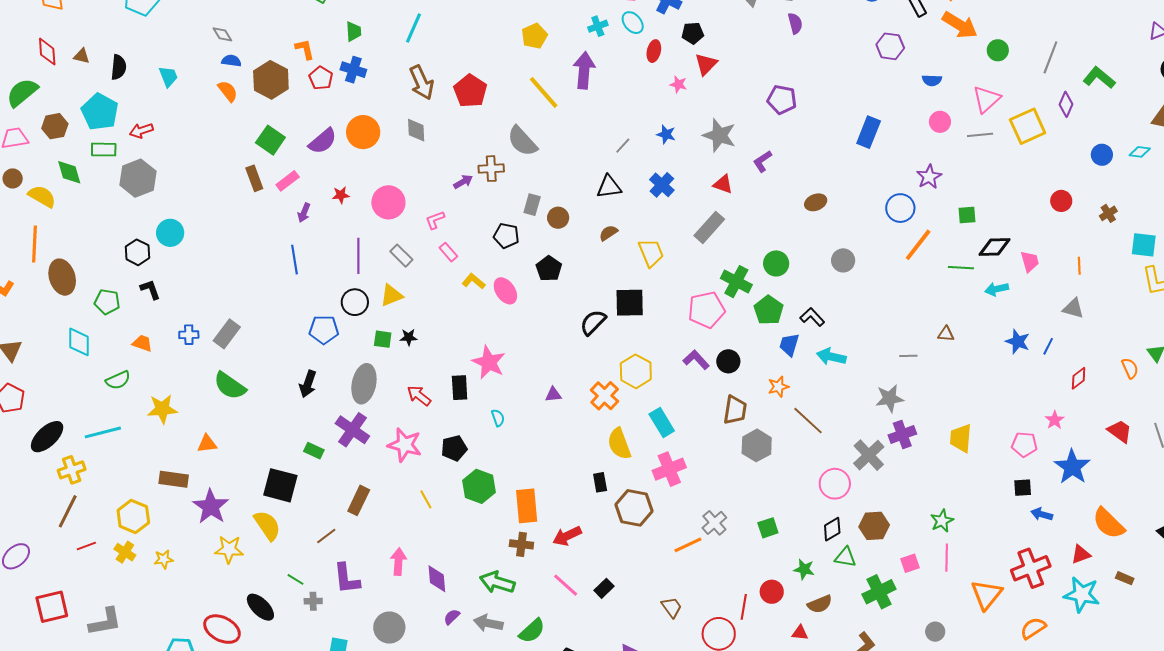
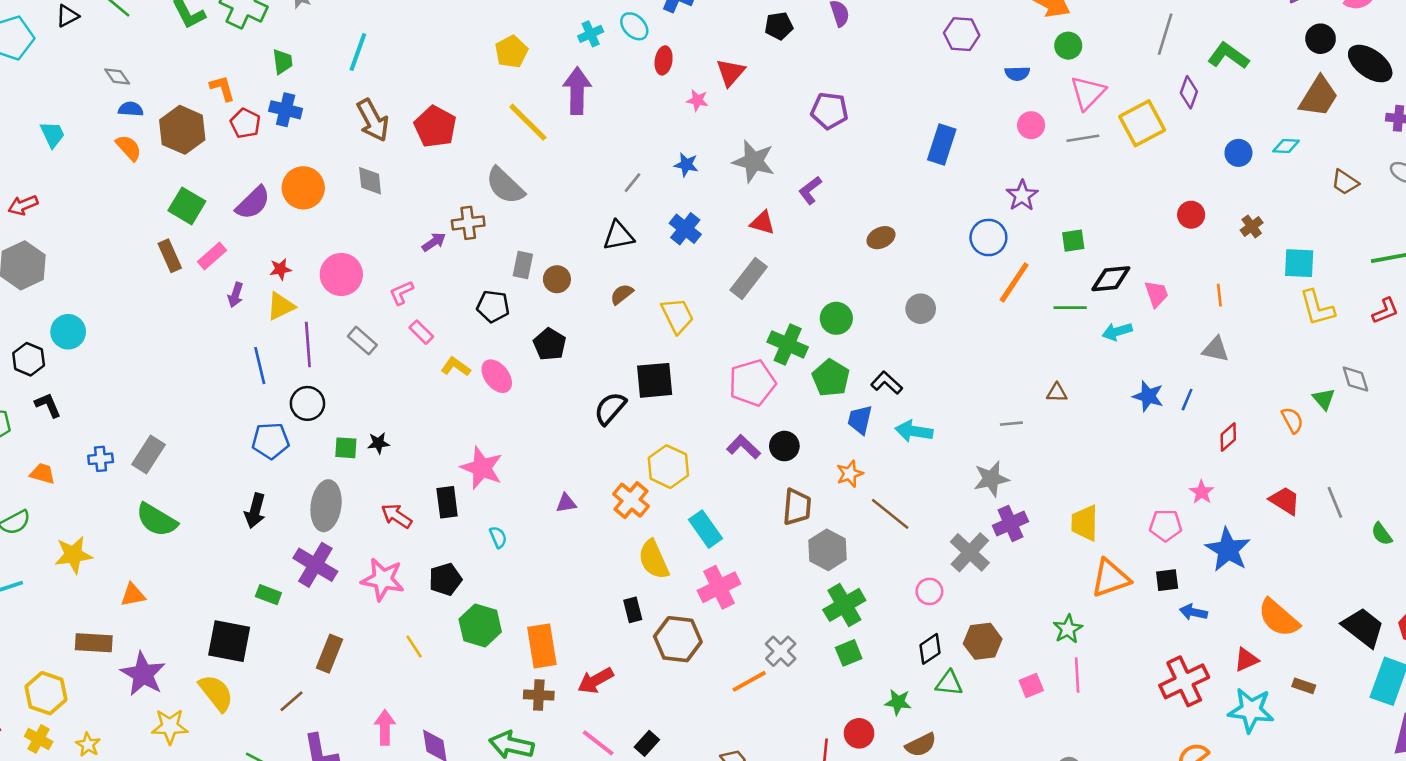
black pentagon: (693, 33) -> (779, 26), moved
green circle: (998, 50) -> (1068, 46), moved
blue line: (294, 260) -> (260, 366), moved
yellow triangle: (391, 295) -> (281, 306), moved
pink circle: (835, 484) -> (929, 591), size x0.7
yellow star: (164, 559) -> (88, 745), turned -30
green cross: (879, 592) -> (844, 605), moved
orange triangle: (987, 595) -> (1110, 578), moved, turned 36

